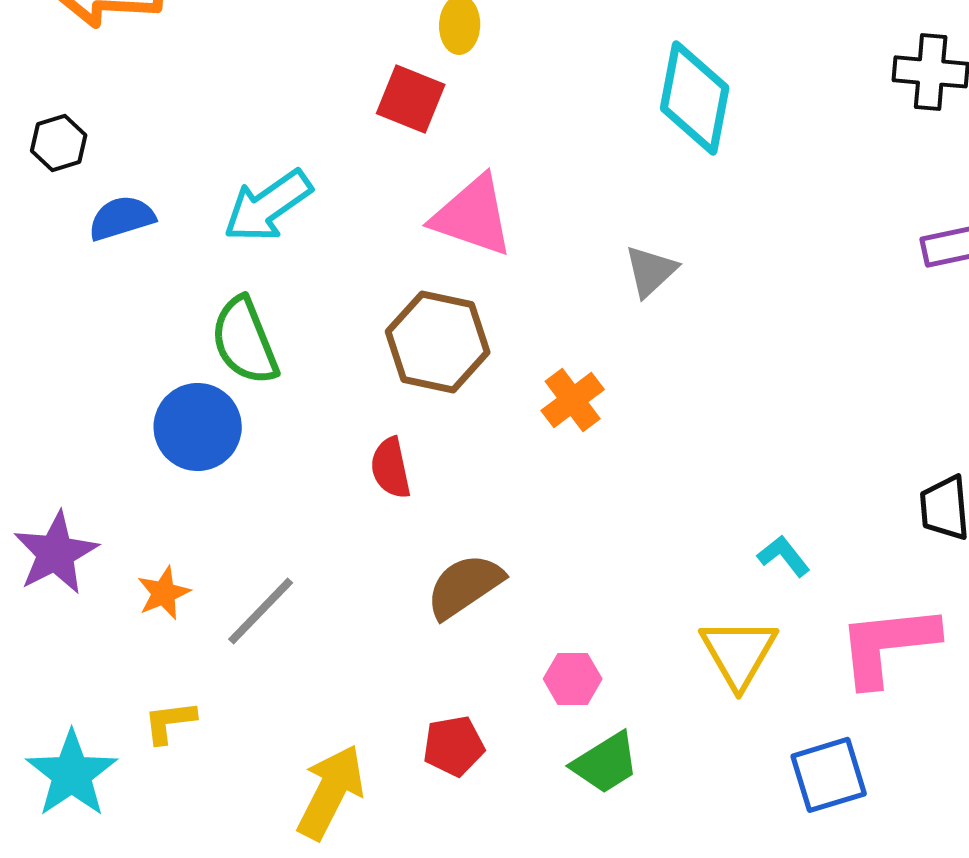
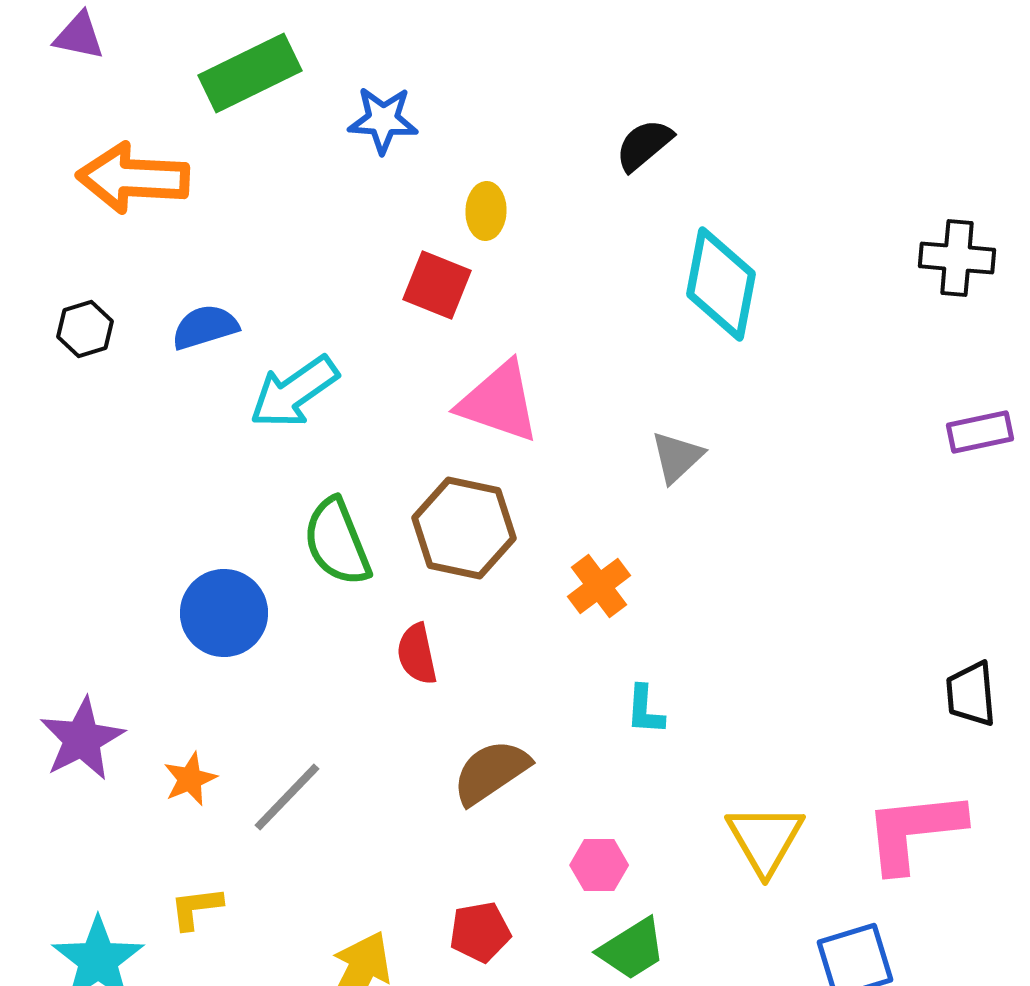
blue semicircle: (122, 218) -> (205, 327), moved
green semicircle: (245, 341) -> (337, 542), moved
cyan L-shape: (784, 556) -> (645, 710), moved, turned -138

